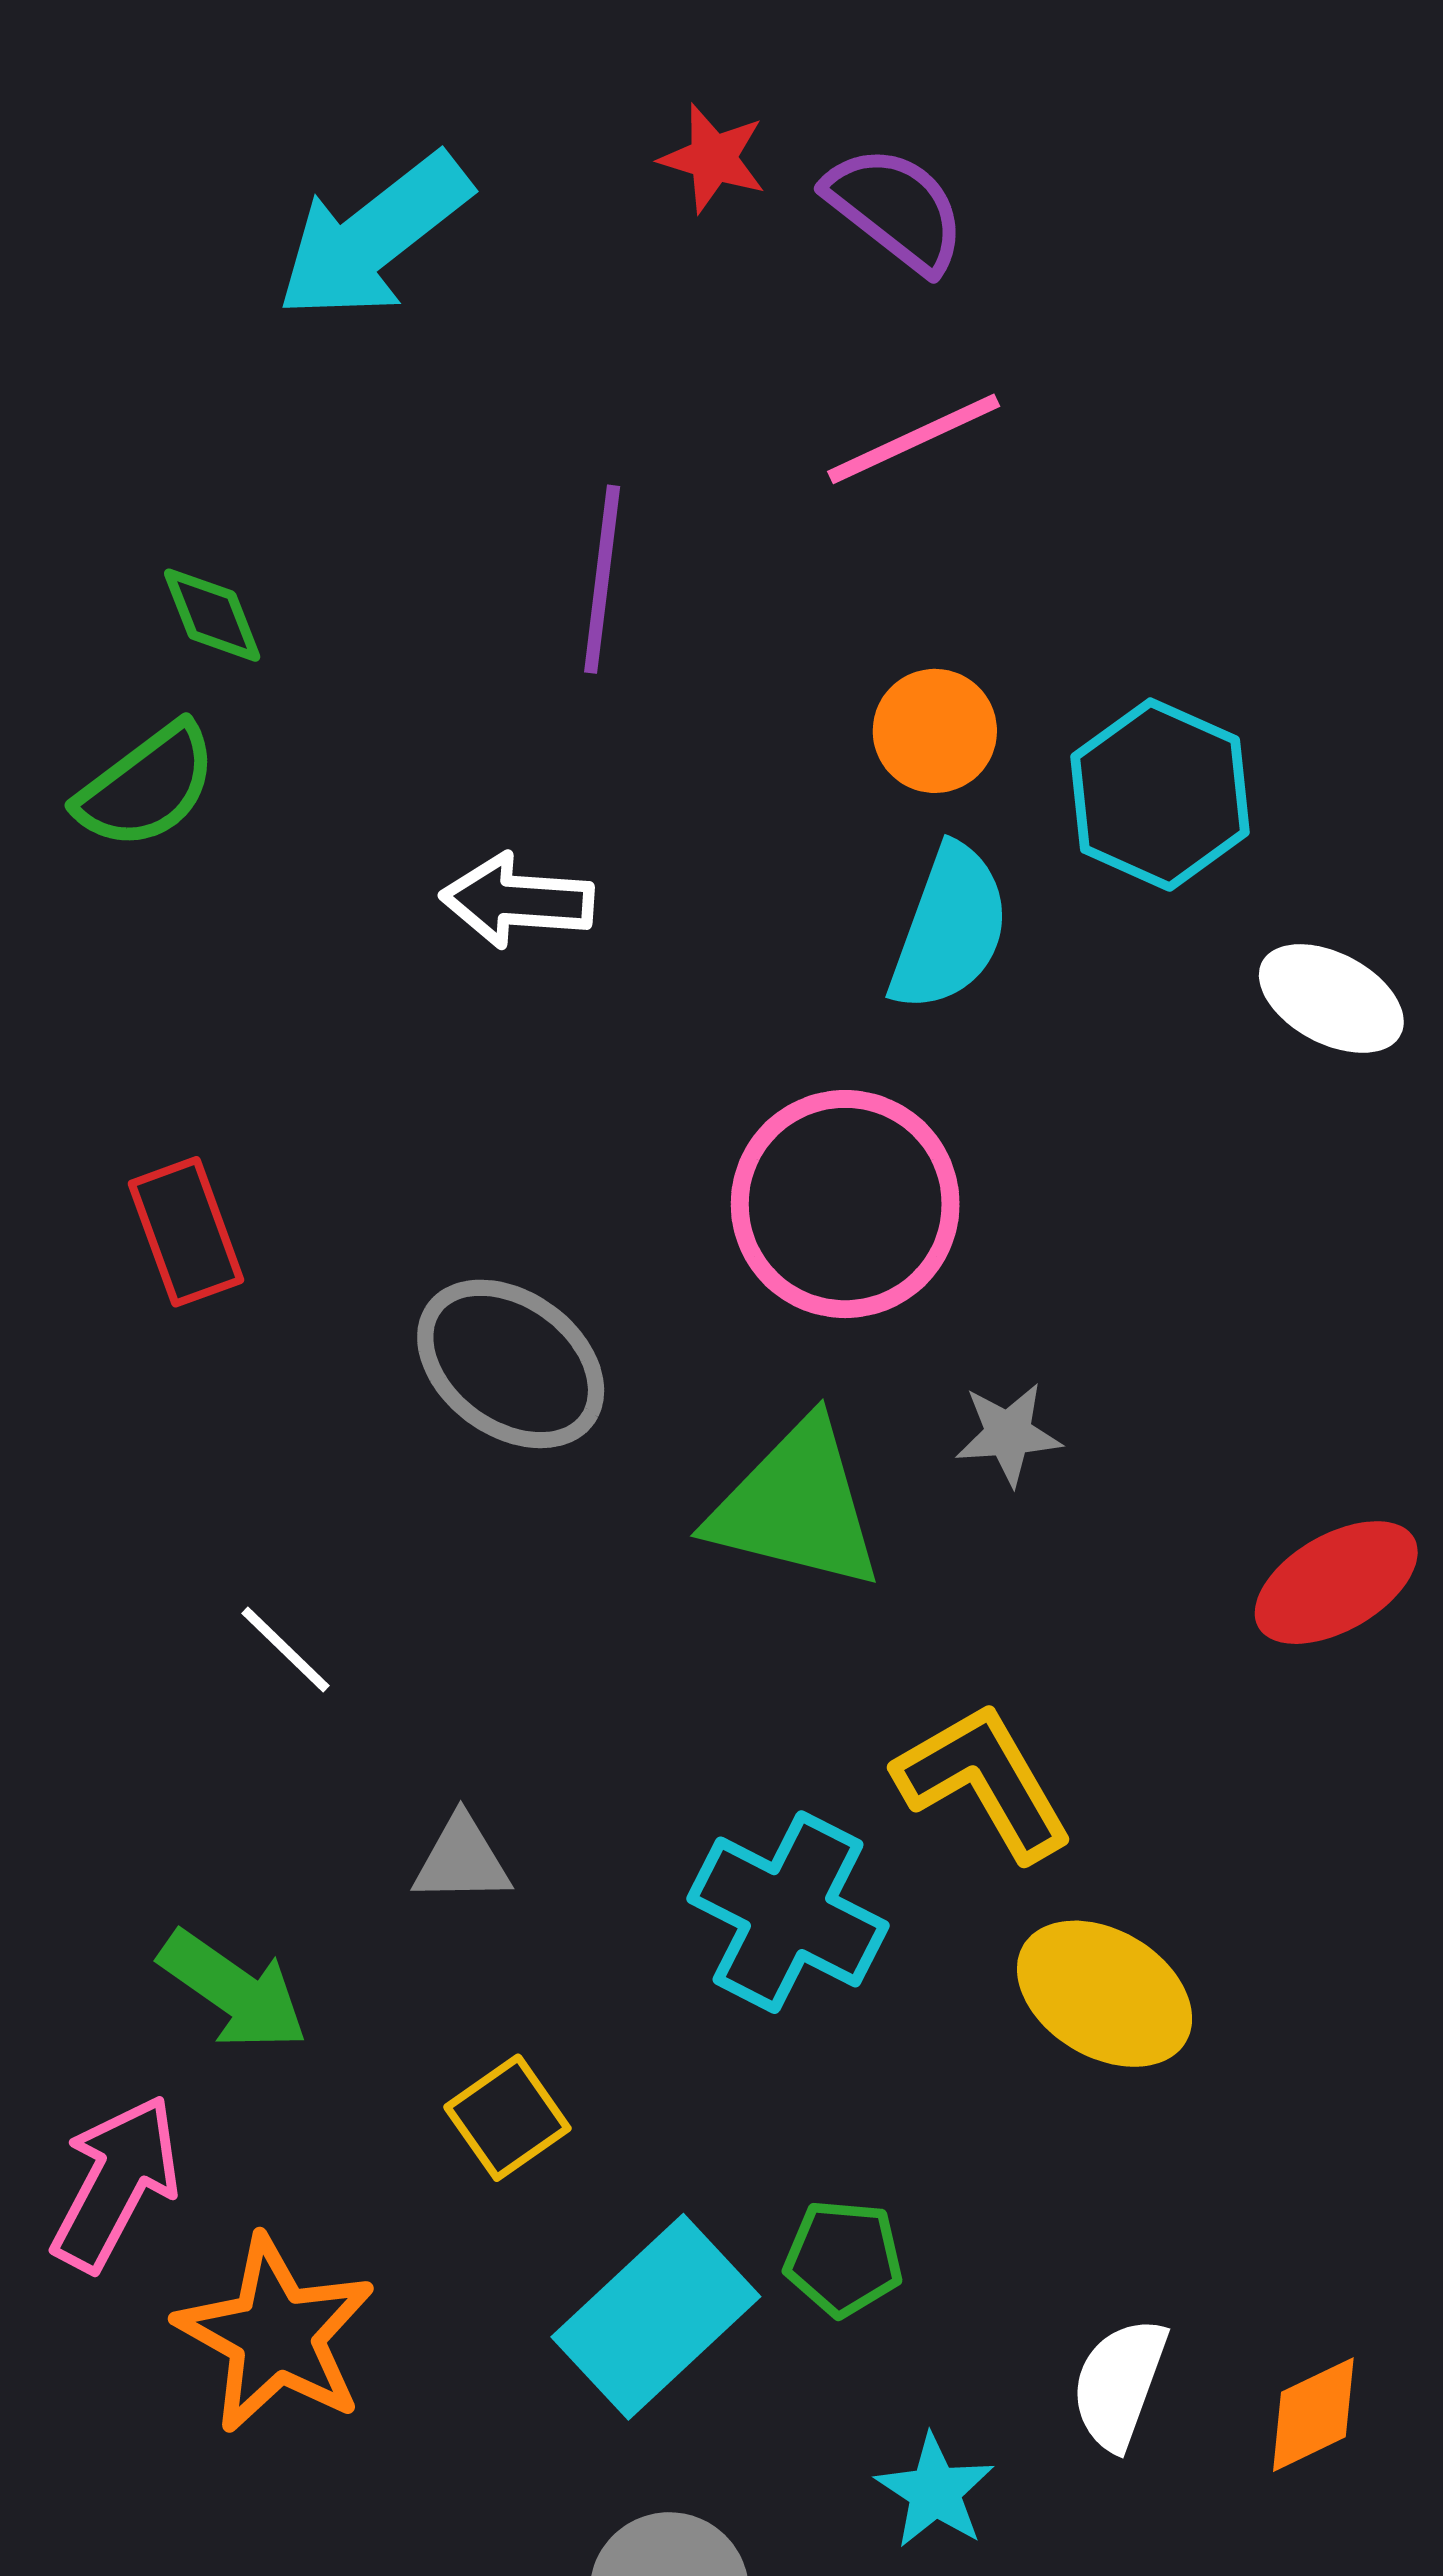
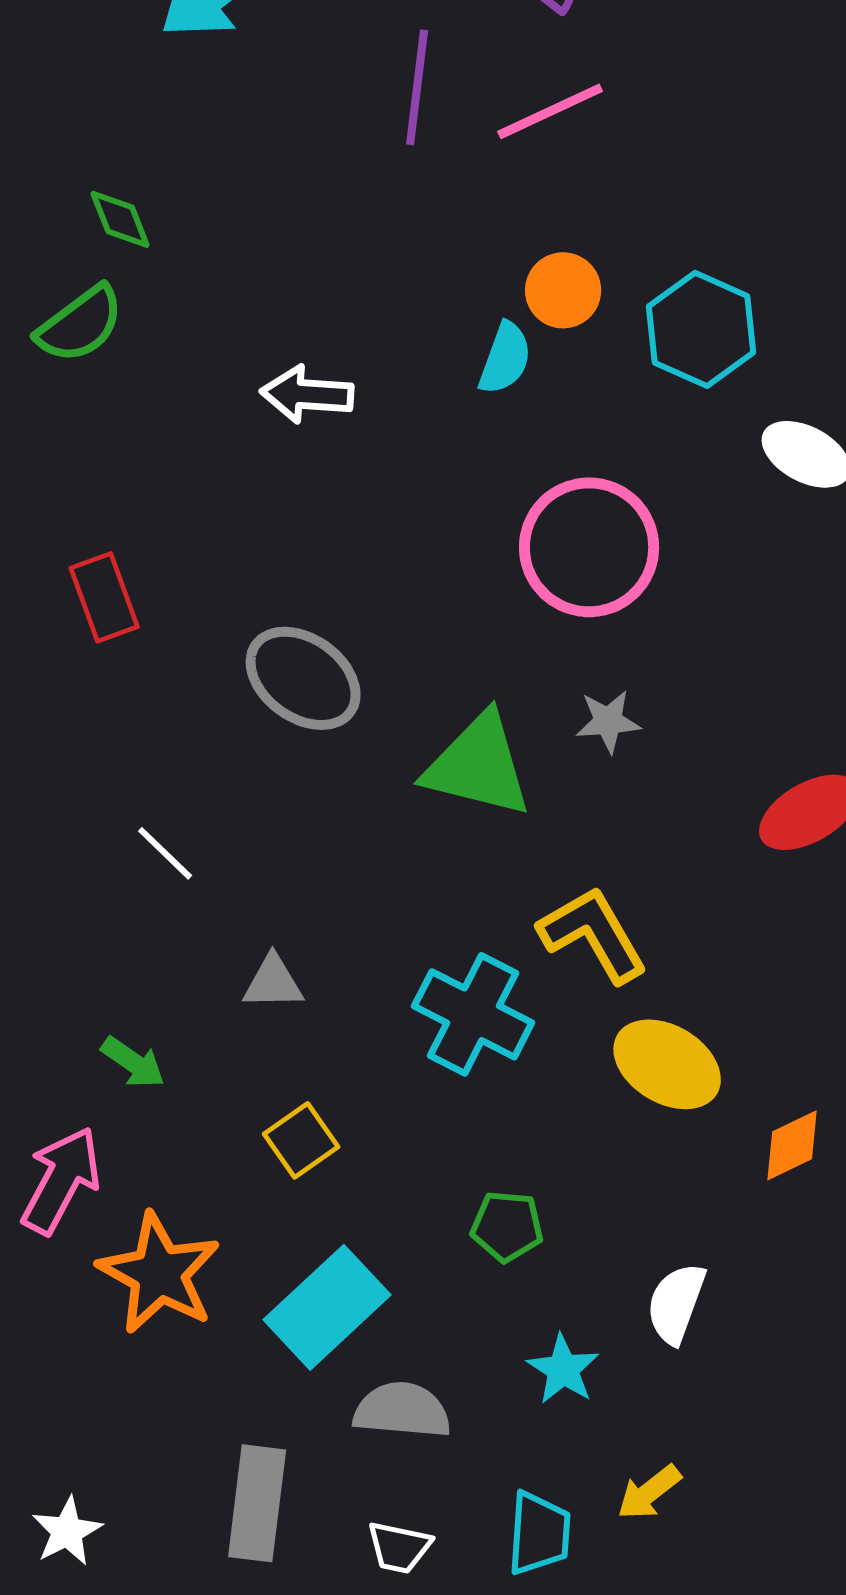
purple line: (602, 579) -> (417, 87), moved
cyan semicircle: (950, 928) -> (505, 358), moved, size x0.7
pink circle: (845, 1204) -> (589, 547), moved
green arrow: (233, 1990) -> (133, 1062), size x0.7
cyan rectangle: (656, 2317) -> (327, 1307), moved
orange diamond: (1313, 2415) -> (792, 1145), moved

